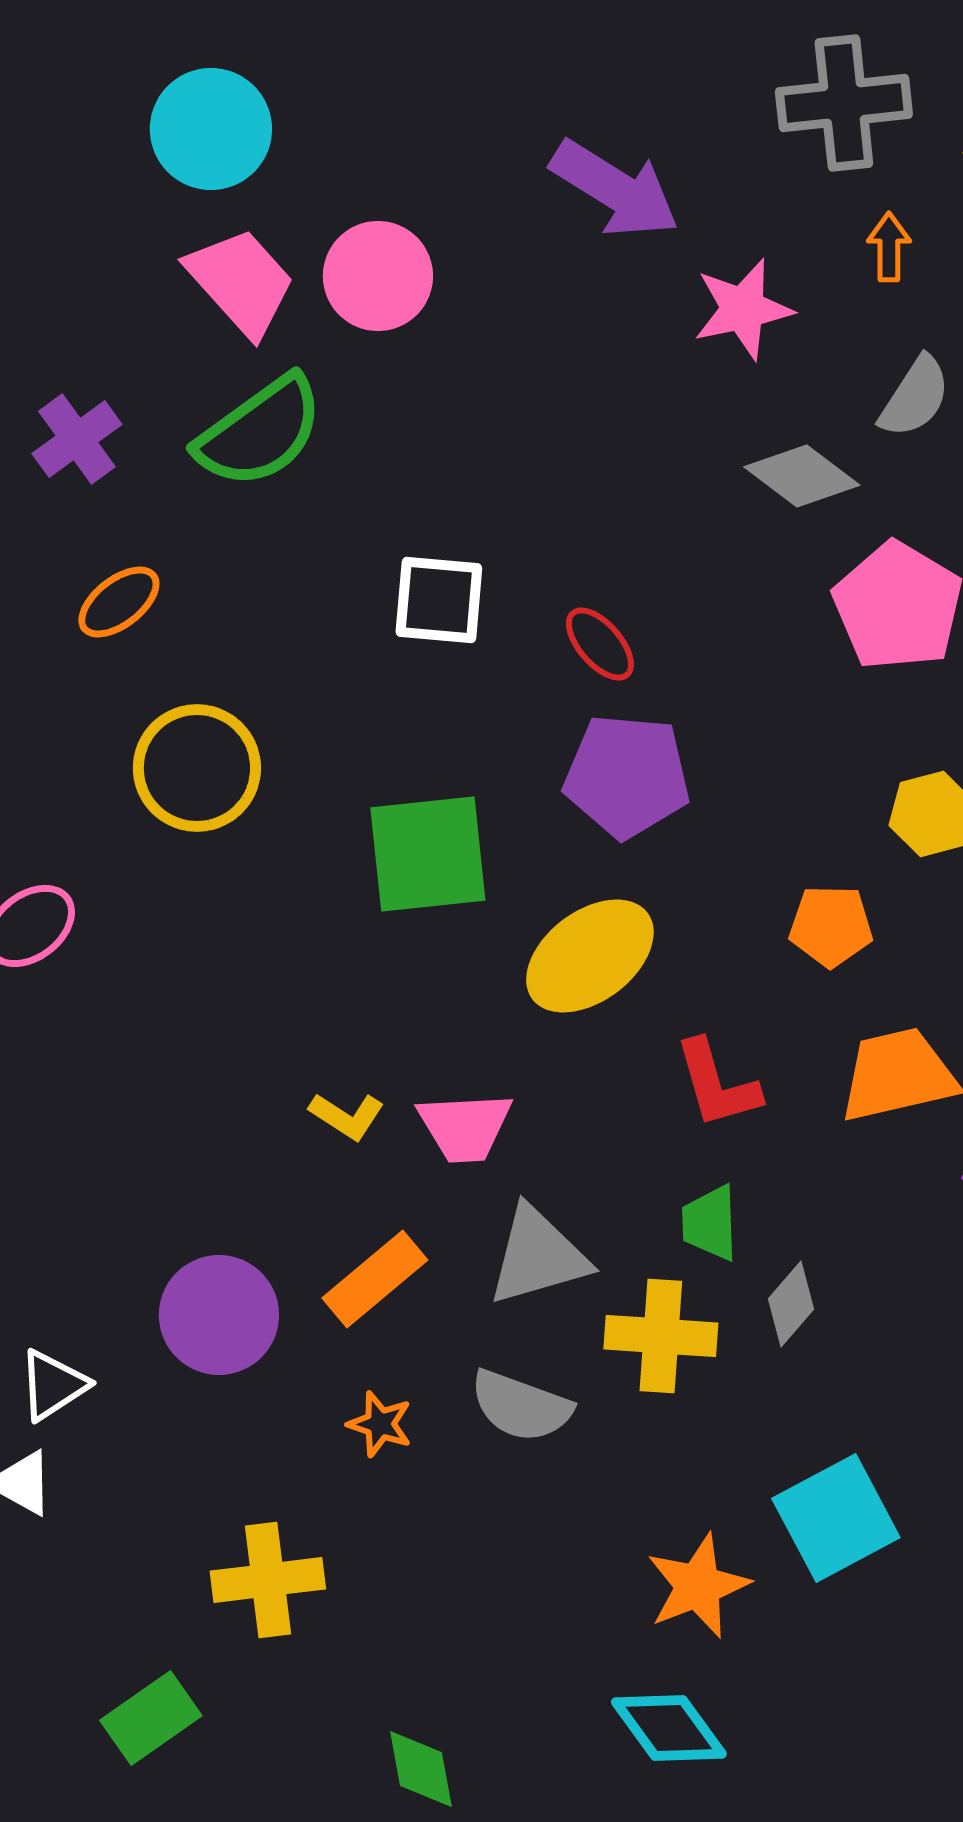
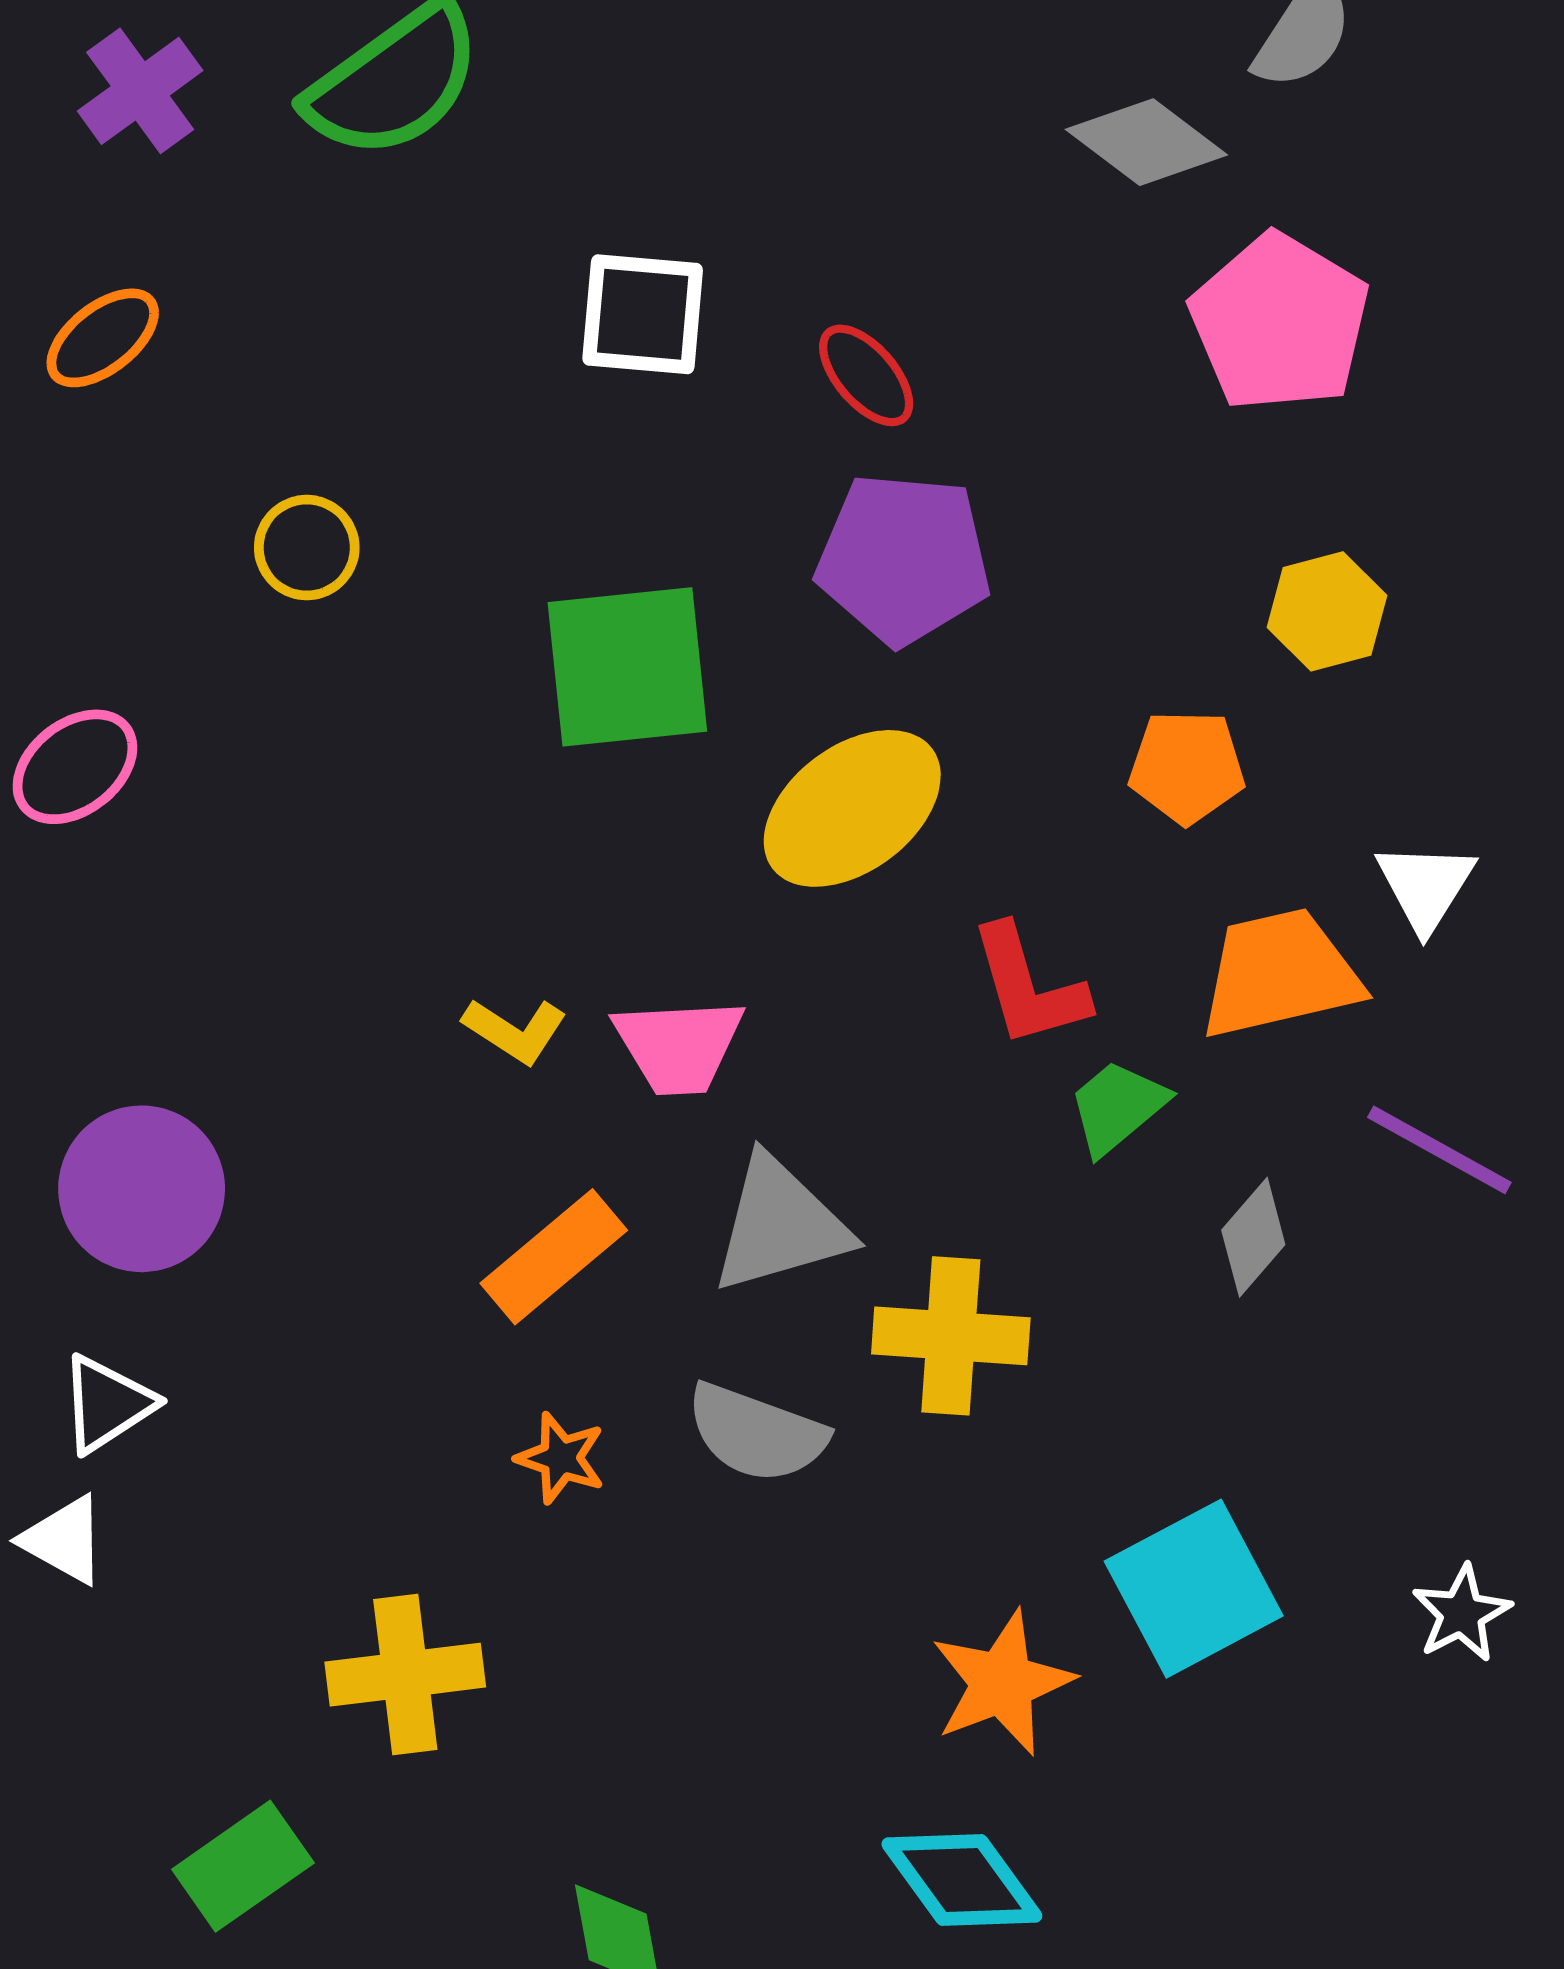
orange ellipse: (119, 602) -> (103, 338), moved
yellow circle: (197, 768) -> (307, 548), size x0.6
green trapezoid: (710, 1223) -> (1117, 1107), moved, turned 52
gray diamond: (791, 1304) -> (1253, 1237), moved
purple circle: (219, 1315) -> (142, 1189), moved

